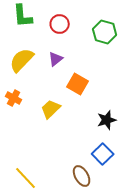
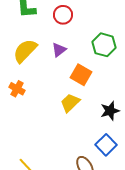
green hexagon: (105, 32) -> (104, 45), moved
yellow trapezoid: (51, 109) -> (70, 103), moved

